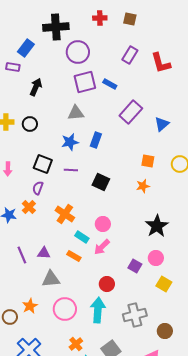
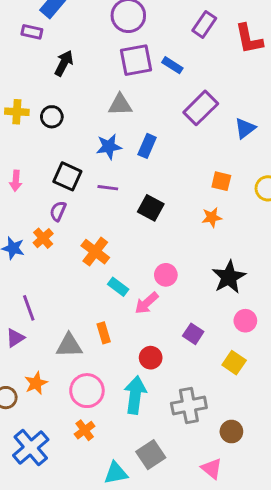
pink circle: (103, 224) -> (166, 275), moved
purple triangle: (44, 253) -> (15, 338), moved, turned -40
orange rectangle: (74, 256) -> (104, 333), moved, turned 40
pink circle: (156, 258) -> (245, 321), moved
orange cross: (76, 344) -> (85, 430), moved

